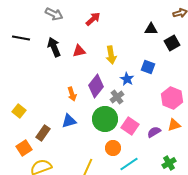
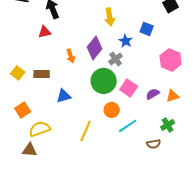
red triangle: (79, 51) -> (45, 32), moved
blue triangle: (69, 121) -> (64, 96), moved
orange triangle: (174, 125) -> (173, 96), moved
brown rectangle: (43, 133) -> (42, 74), moved, turned 56

